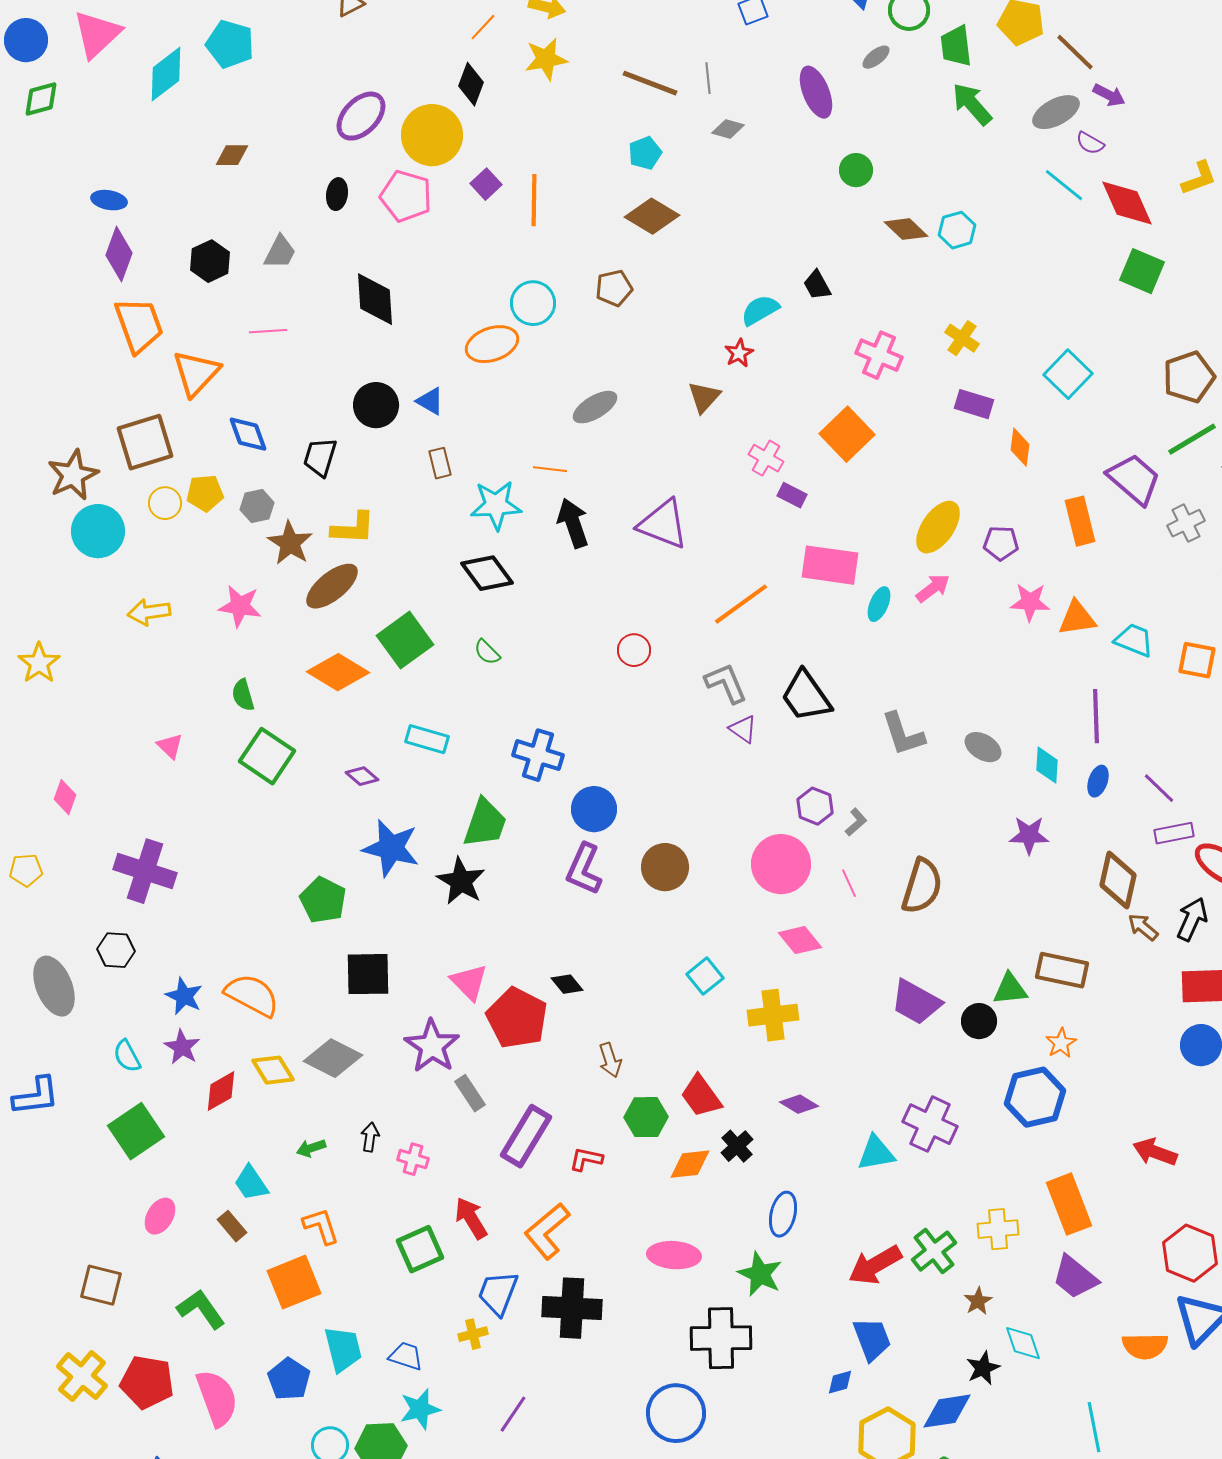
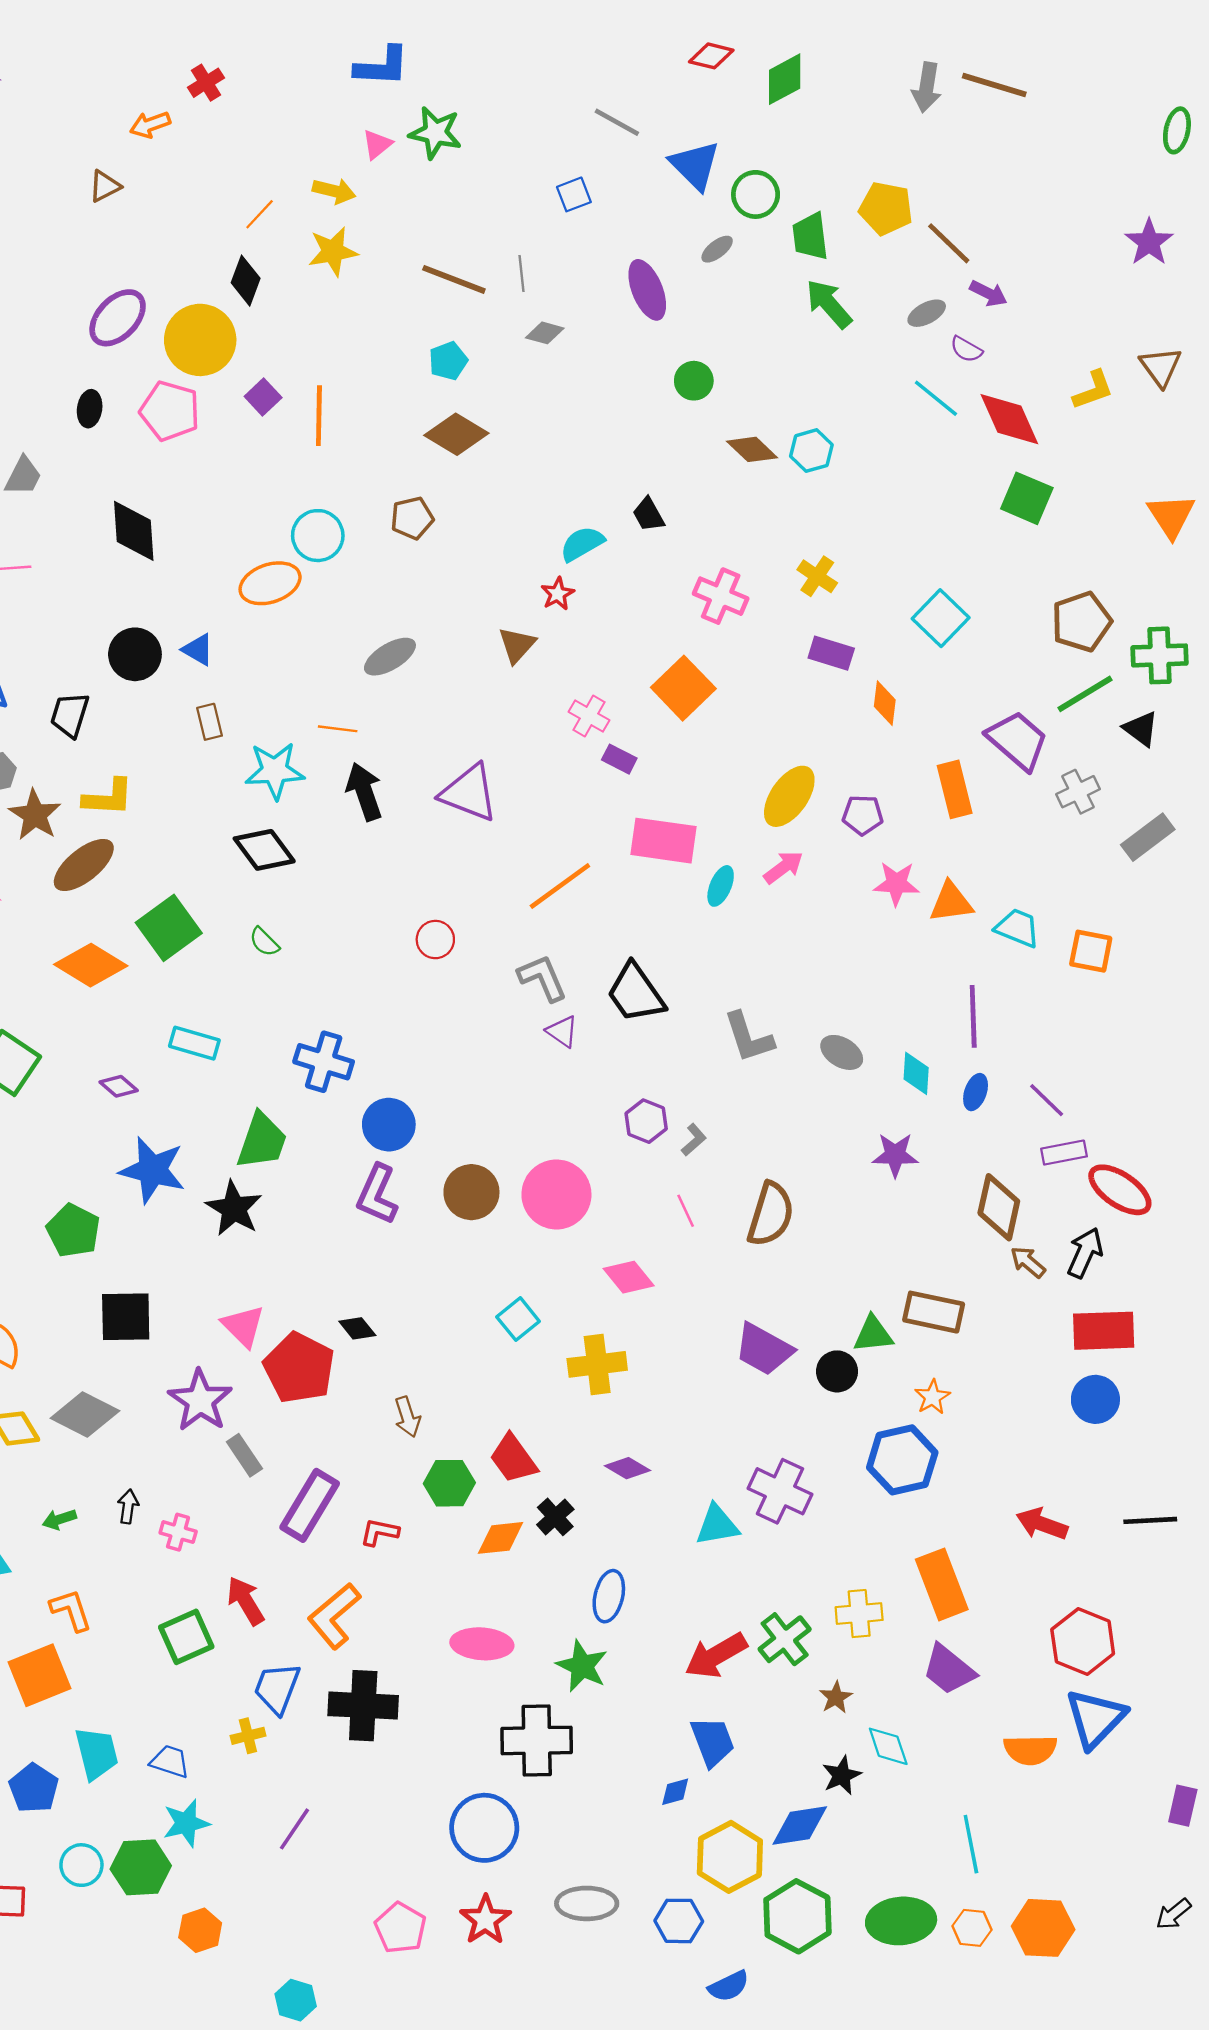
gray ellipse: (1056, 112) -> (927, 313), size x0.7
pink circle: (781, 864) -> (556, 1194), moved

